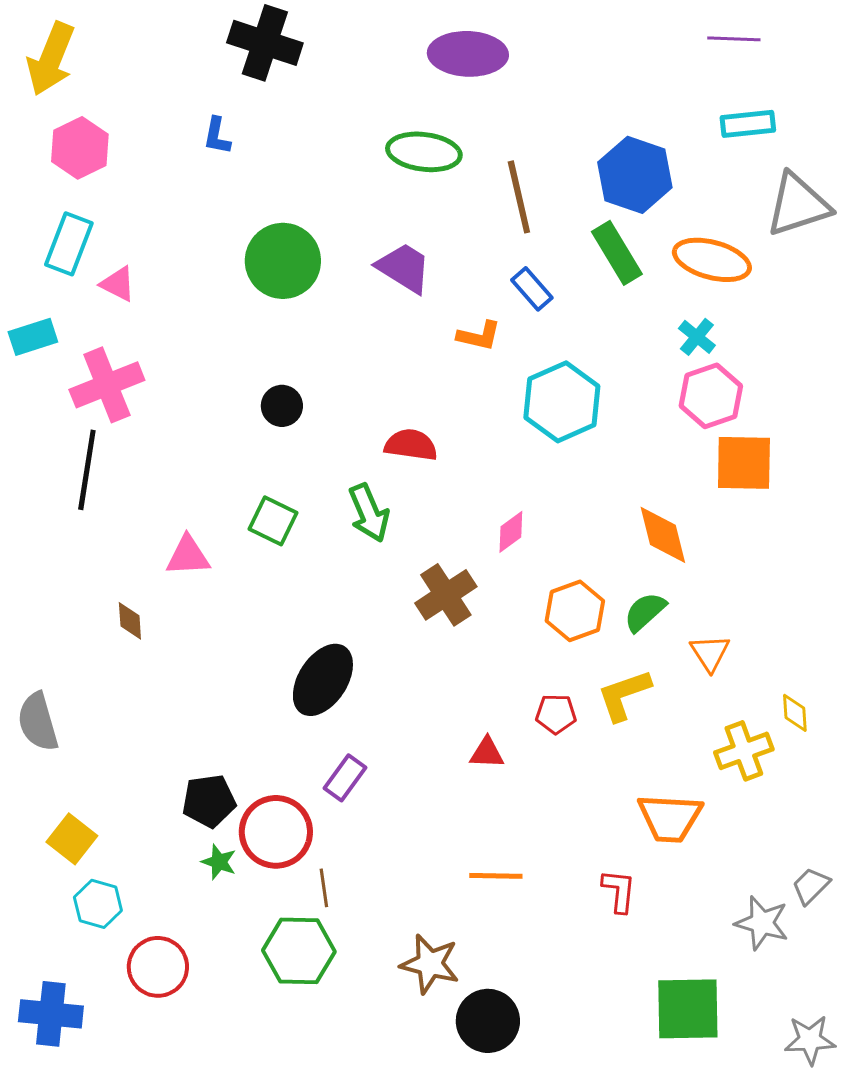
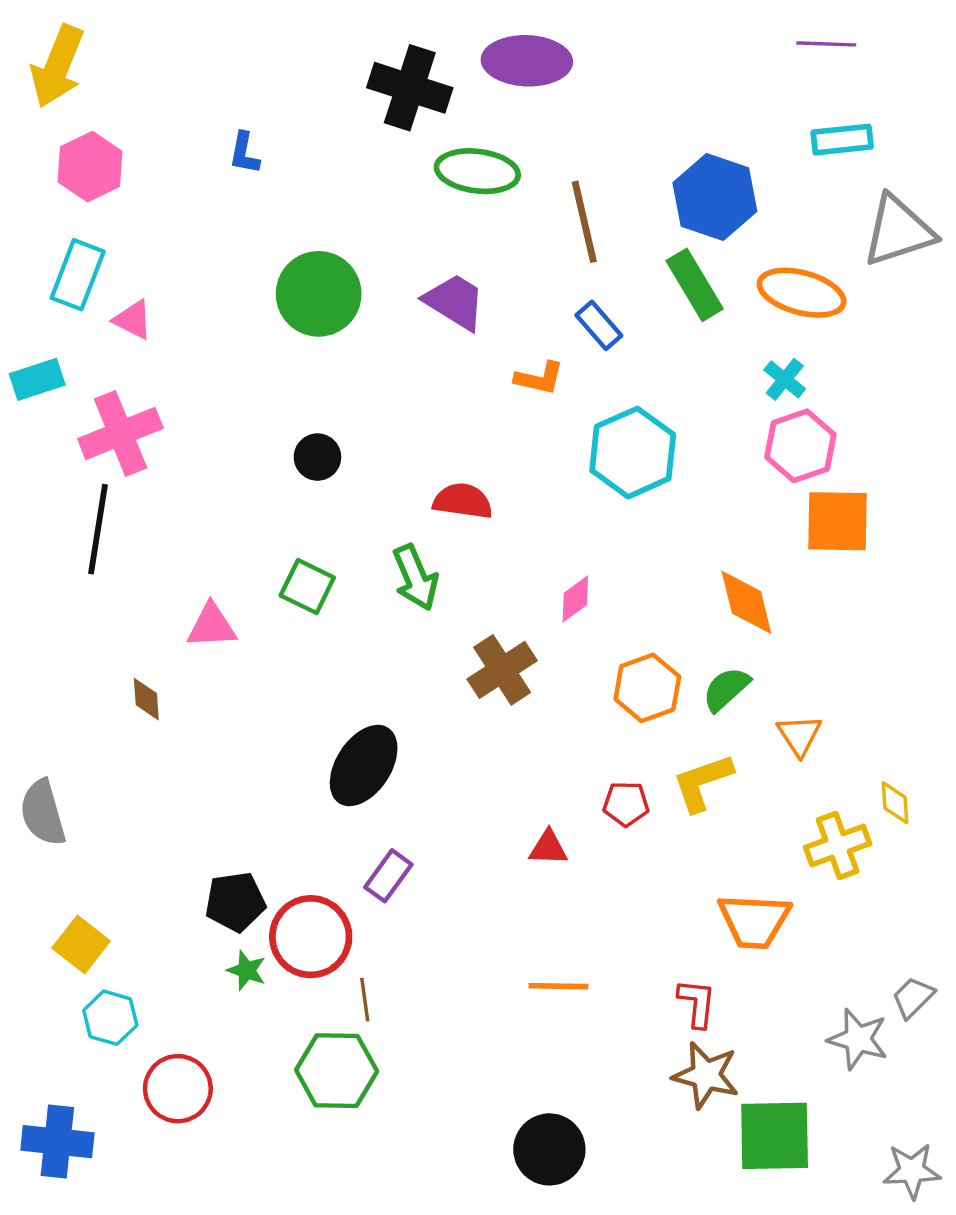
black cross: (265, 43) -> (410, 88), moved
brown star: (430, 964) -> (706, 1075), moved

